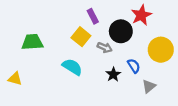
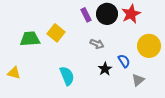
black circle: (121, 31) -> (107, 14), moved
yellow square: (81, 37) -> (56, 33), moved
cyan semicircle: (72, 67) -> (67, 76), moved, turned 36

